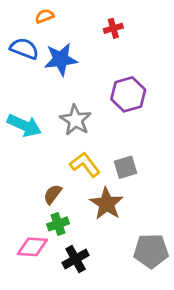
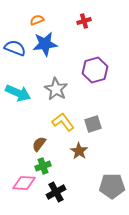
orange semicircle: (45, 16) -> (37, 20), moved
blue semicircle: (24, 49) -> (15, 48), moved
brown star: (107, 204) -> (79, 151), size x0.7

